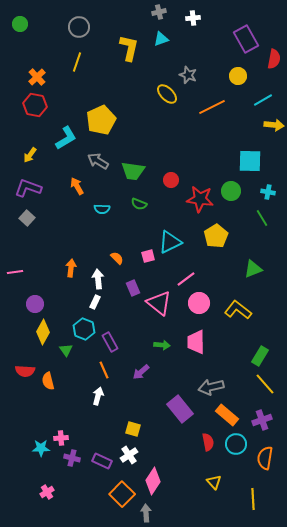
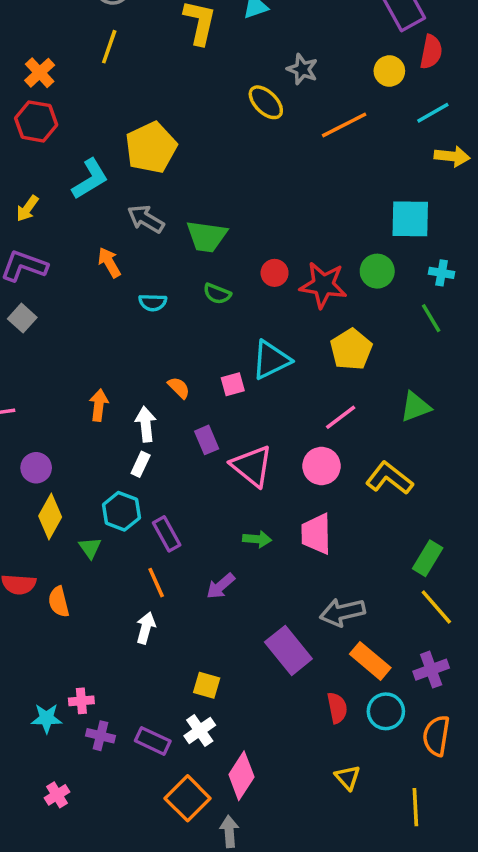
red semicircle: (274, 59) -> (431, 52), moved
red circle: (171, 180) -> (275, 273), moved
pink line: (186, 279) -> (341, 417), moved

